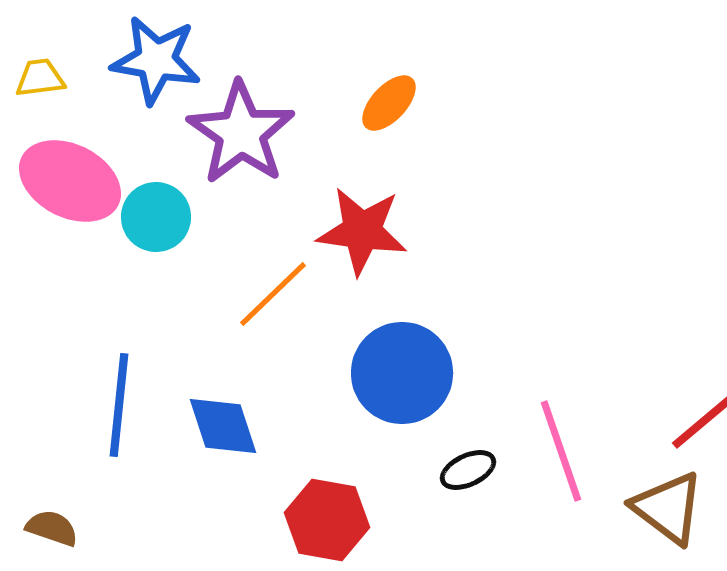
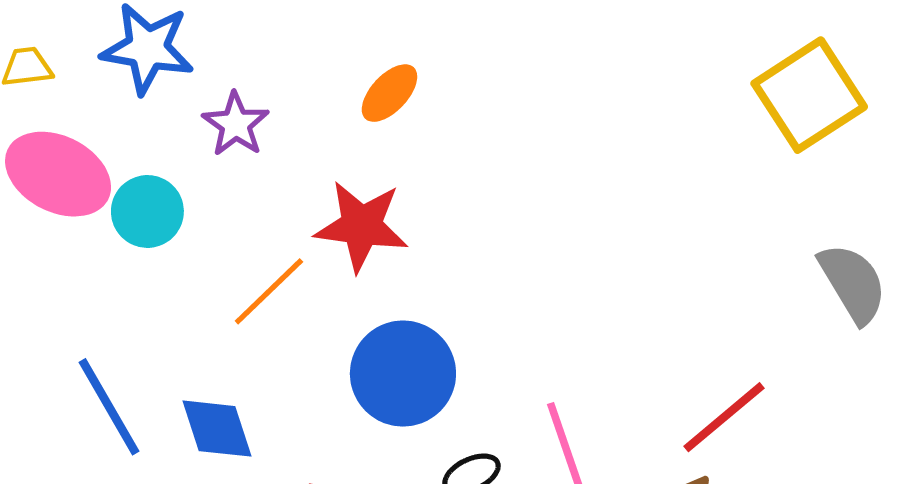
purple star: (241, 133) -> (236, 124), size x0.6
blue line: (119, 405) -> (109, 407), turned -36

